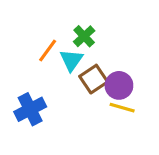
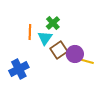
orange line: (48, 51) -> (30, 32), turned -35
yellow line: (122, 108) -> (86, 61), moved

